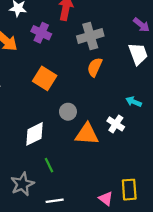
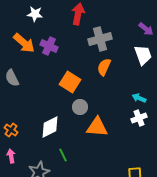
purple cross: (41, 33) -> (49, 46), moved
orange square: (45, 78) -> (70, 82), moved
white cross: (116, 124) -> (139, 118), moved, turned 35

